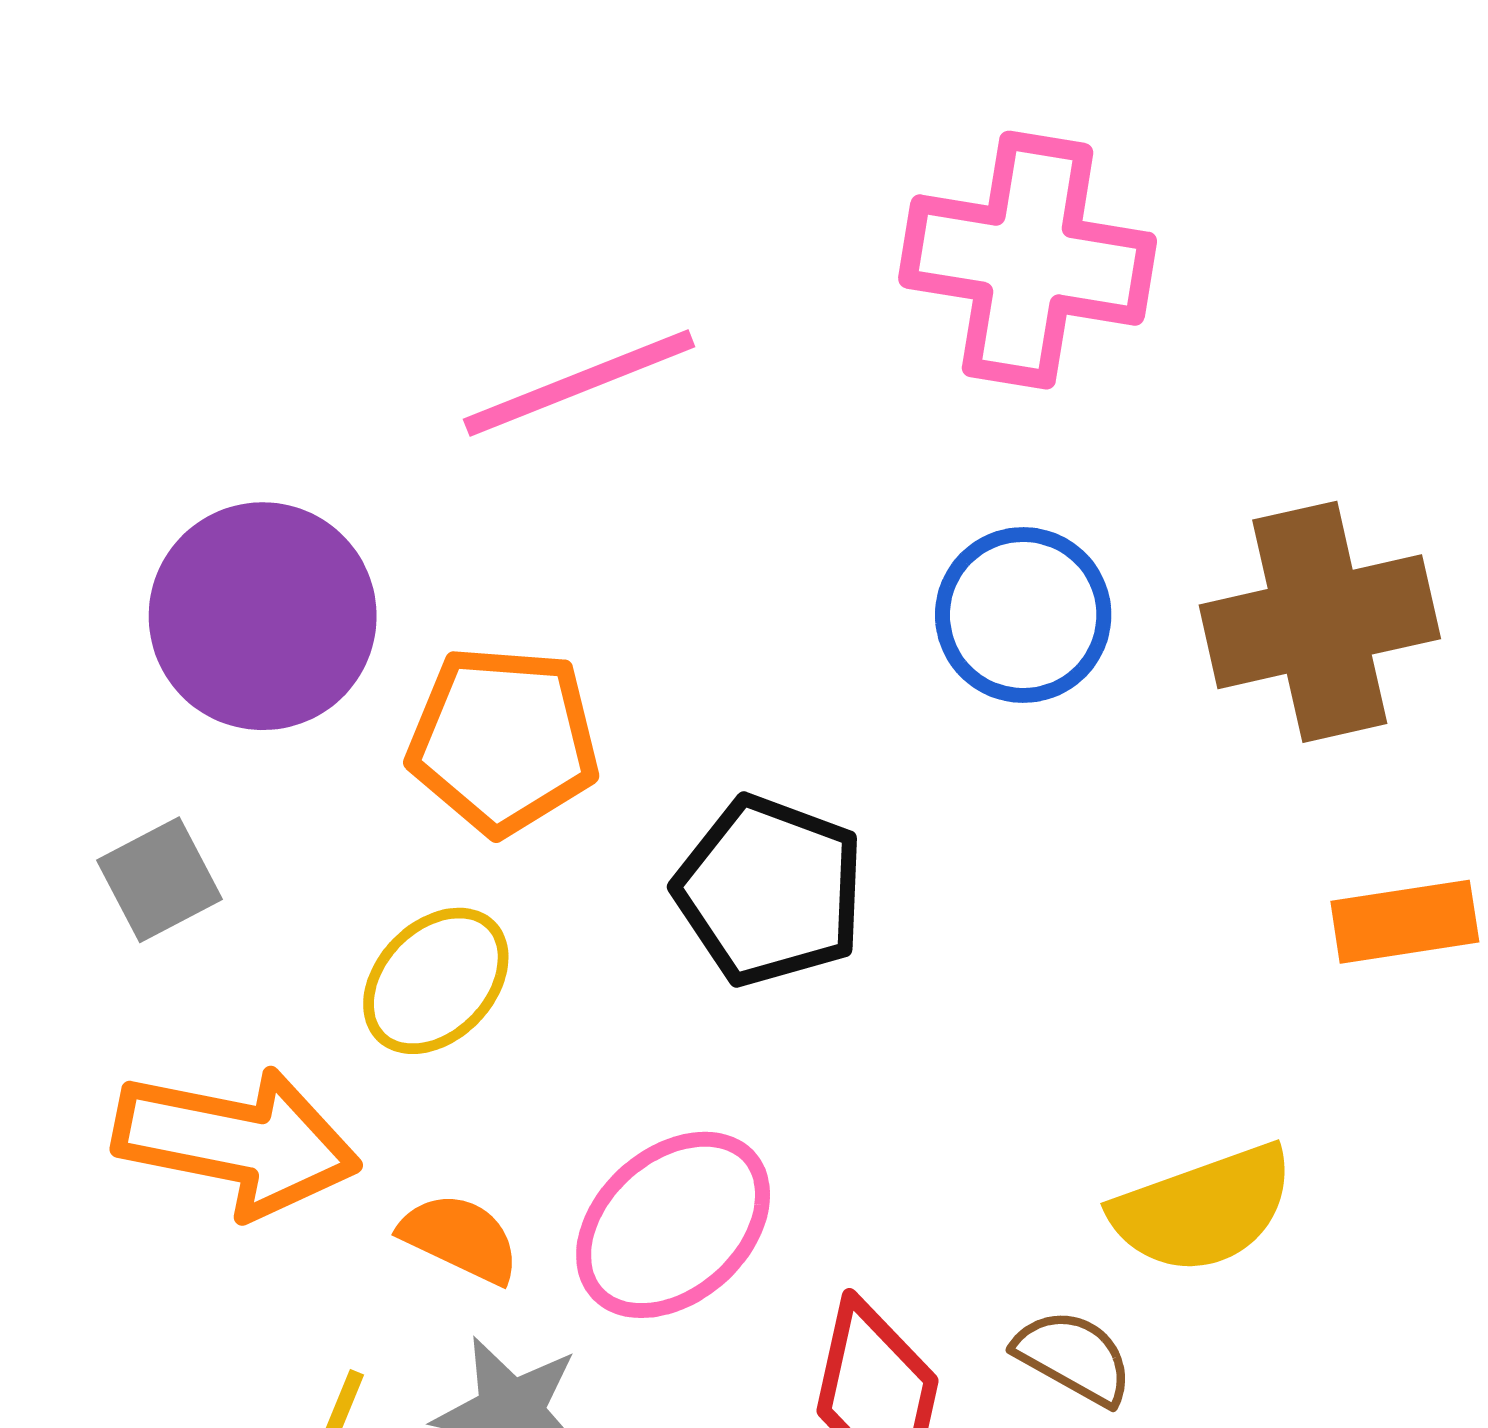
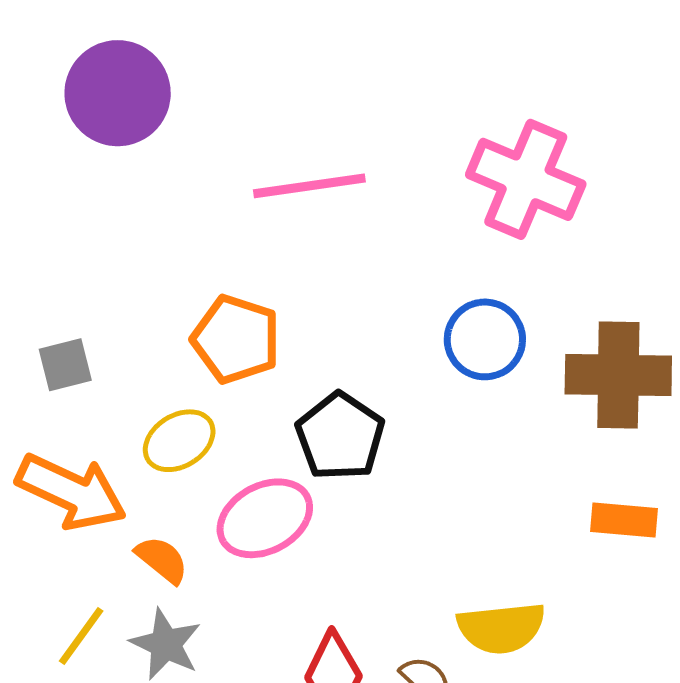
purple circle: (263, 616) -> (118, 93), moved
pink ellipse: (673, 1225) -> (265, 518), moved

